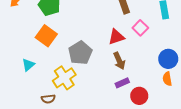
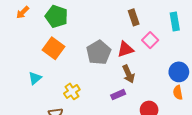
gray pentagon: (80, 53) -> (99, 52), moved
yellow cross: (64, 78) -> (72, 91), size x0.7
purple rectangle: (122, 83) -> (118, 95), moved

